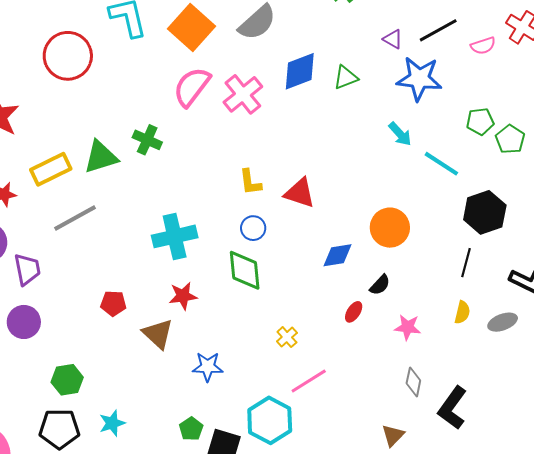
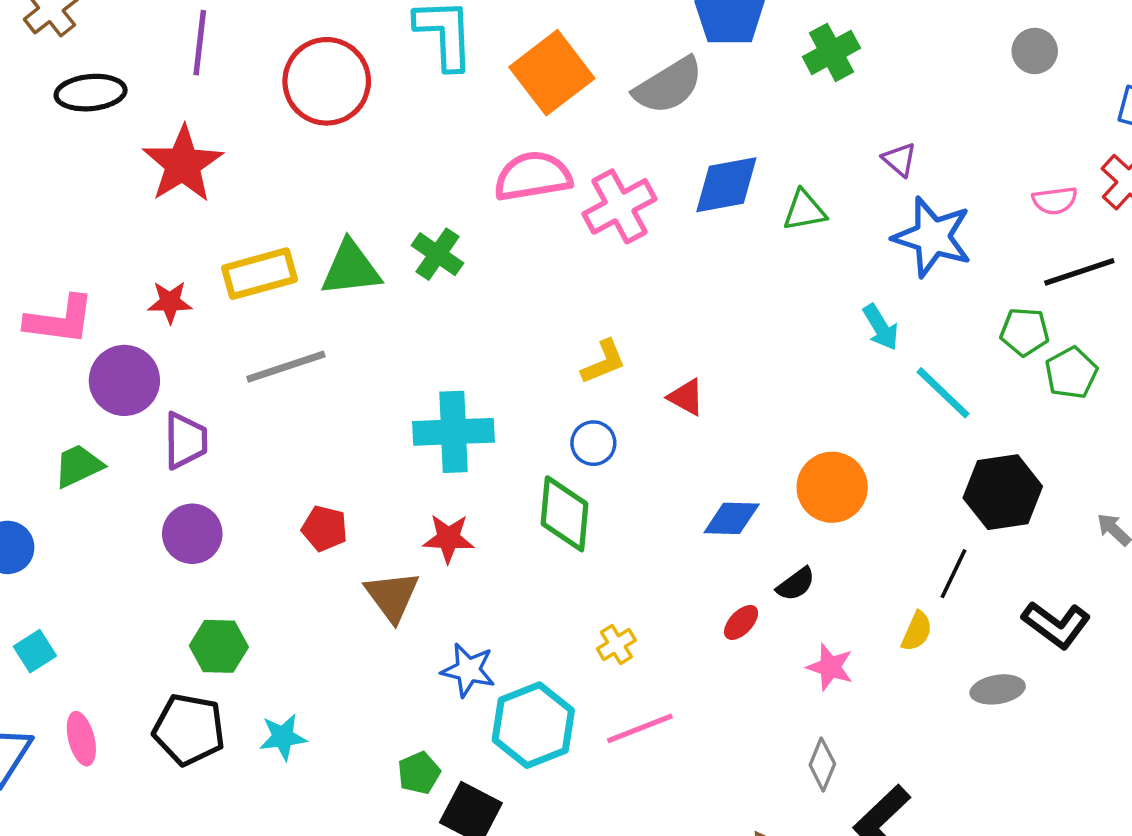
black line: (438, 30) -> (1079, 272), moved
pink semicircle: (192, 87) -> (533, 176), turned 33
yellow L-shape: (250, 182) -> (603, 362), turned -116
red triangle: (300, 193) -> (686, 397), size x0.7
yellow semicircle: (462, 312) -> (917, 631), moved
purple circle: (24, 322) -> (192, 534), moved
cyan hexagon: (270, 420) -> (533, 725), moved

